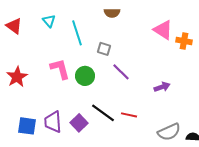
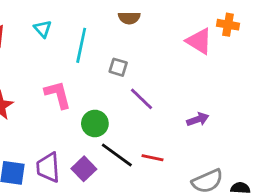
cyan line: (77, 33) -> (81, 45), turned 30
orange cross: (184, 41) -> (228, 25), moved
green circle: (85, 76) -> (95, 123), moved

